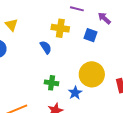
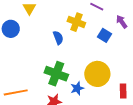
green cross: (52, 83) -> (56, 74), size x1.6

